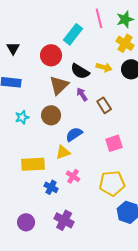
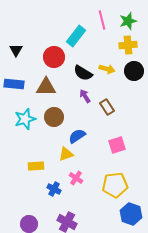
yellow cross: (125, 43) -> (128, 45), turned -36
brown triangle: (59, 85) -> (46, 87), moved, turned 45
cyan star: (22, 117) -> (25, 119), size x1.5
yellow rectangle: (33, 164) -> (36, 166), size x0.7

